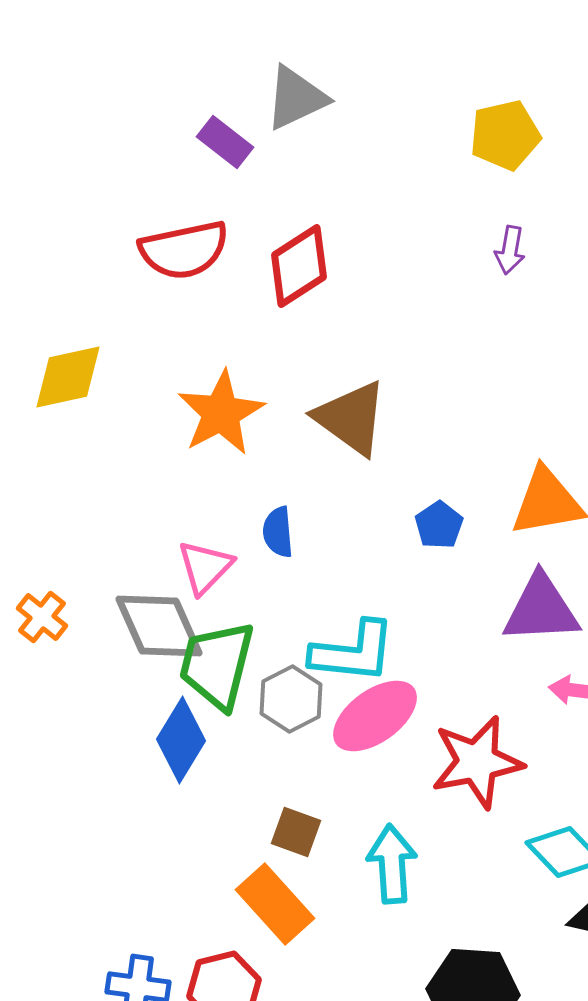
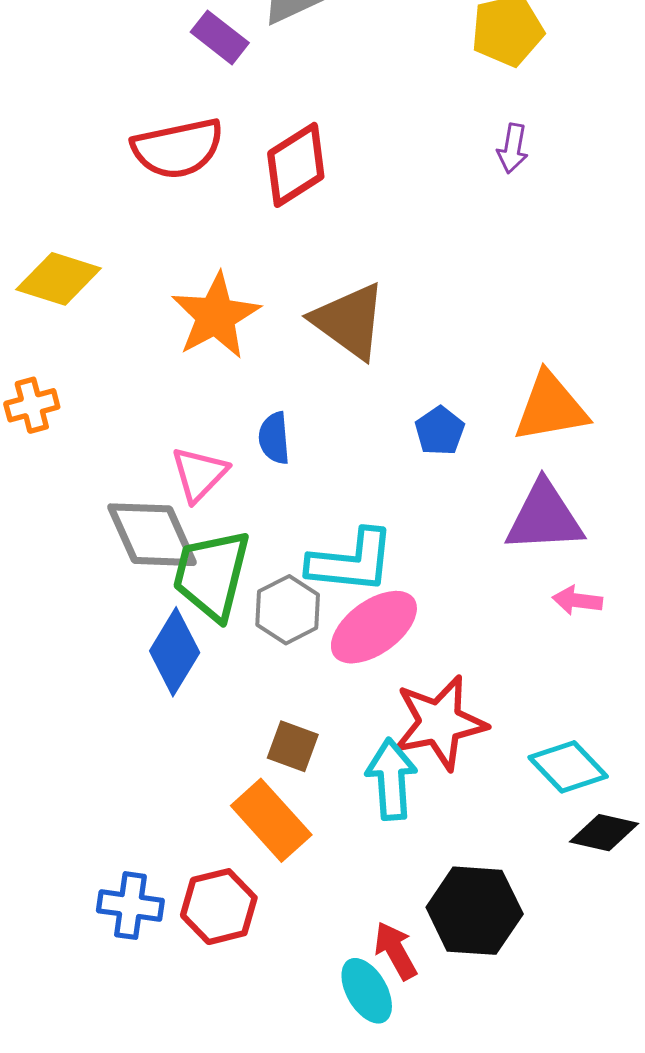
yellow diamond: (68, 377) -> (59, 279), turned 30
orange cross: (42, 617) -> (32, 405), moved, turned 36
red star: (477, 762) -> (440, 723), moved

